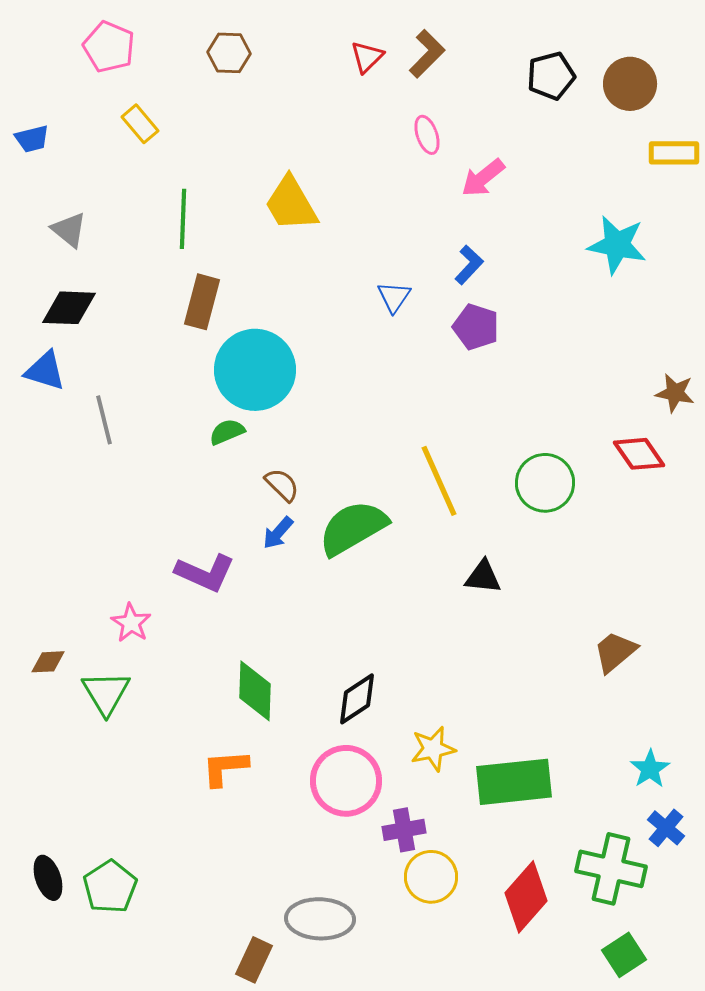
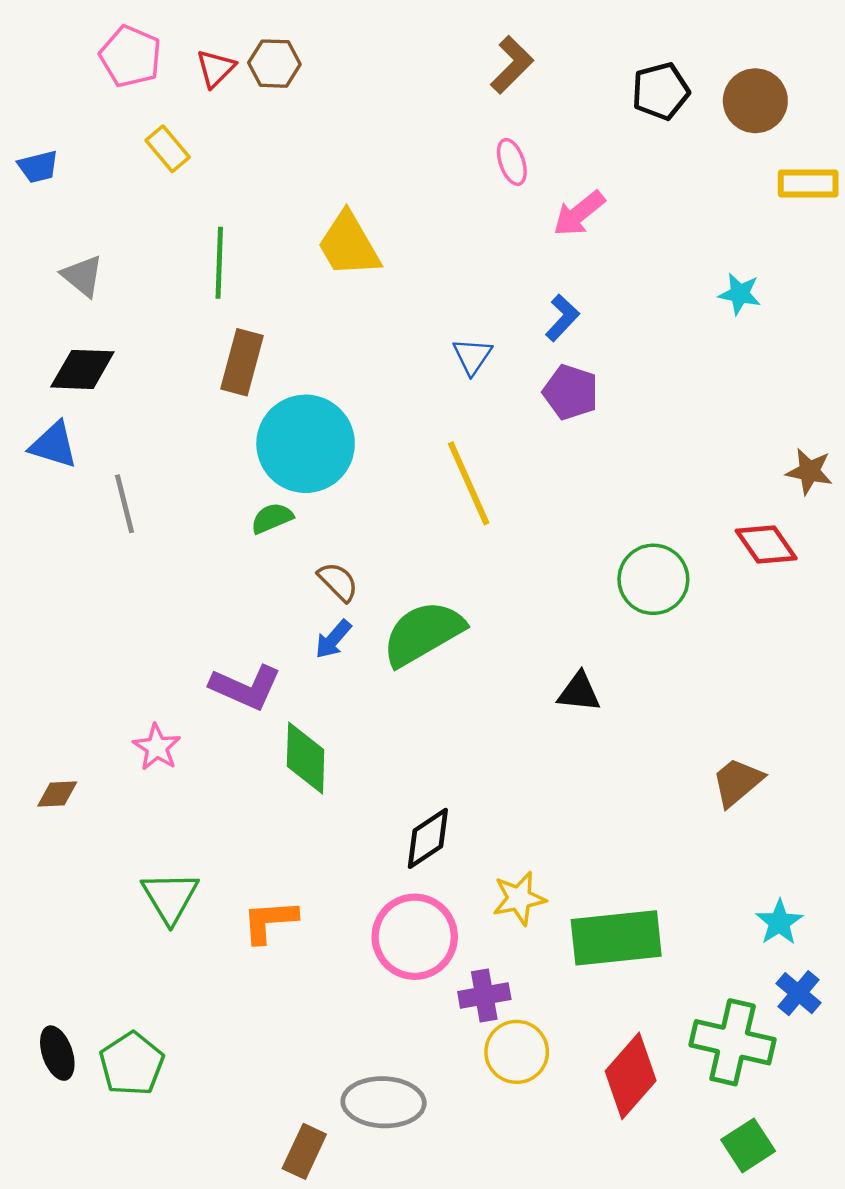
red triangle: (367, 57) -> (216, 68), moved
cyan star: (617, 245) -> (740, 294), size x0.6
yellow line: (439, 481) -> (469, 483), moved
green diamond: (255, 691) -> (306, 758), moved
green triangle: (106, 693) -> (170, 897), moved

